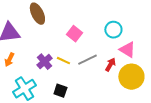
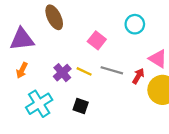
cyan circle: (113, 30) -> (135, 24), moved
gray line: (87, 60) -> (112, 70), turned 42

